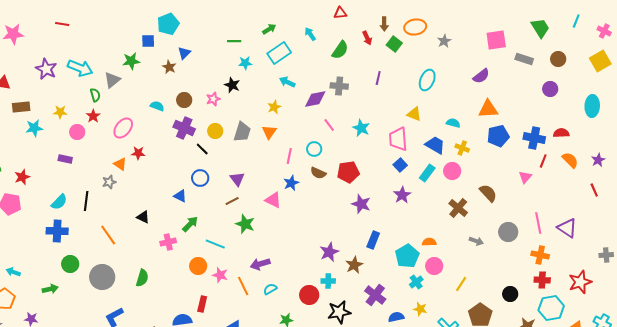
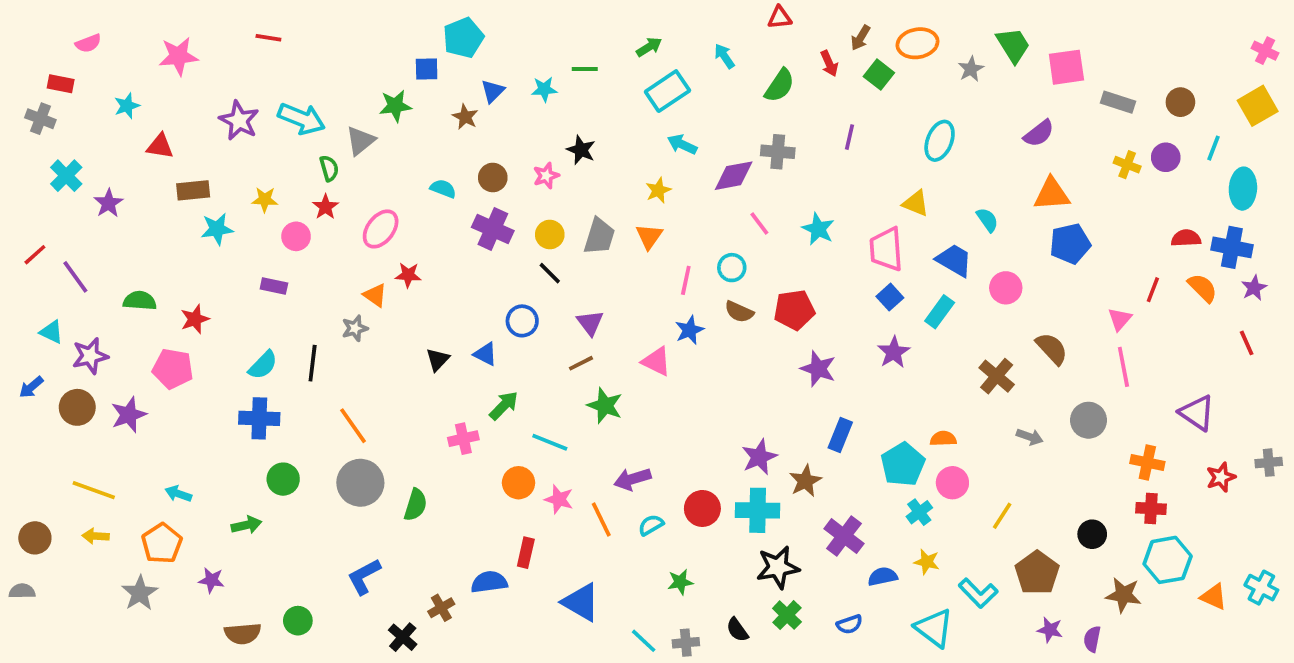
cyan line: (576, 21) -> (1214, 148), moved
brown arrow: (384, 24) -> (861, 38), turned 32
green trapezoid: (540, 28) -> (1013, 45), moved
cyan star: (245, 63) -> (544, 89), moved
cyan semicircle: (453, 123) -> (987, 220), turned 40
blue cross: (534, 138) -> (1232, 247), moved
yellow cross: (462, 148) -> (1127, 165), moved
black line: (202, 149) -> (550, 273), moved
pink circle: (452, 171) -> (1006, 288), moved
black triangle: (143, 217) -> (438, 360), moved, turned 48
pink line: (538, 223) -> (1123, 367), moved
gray circle: (102, 277) -> (360, 483), moved
cyan cross: (328, 281) -> (758, 510), size x1.6
red star: (580, 282) -> (1221, 477), moved, size x0.7
red circle: (309, 295) -> (702, 508), moved

